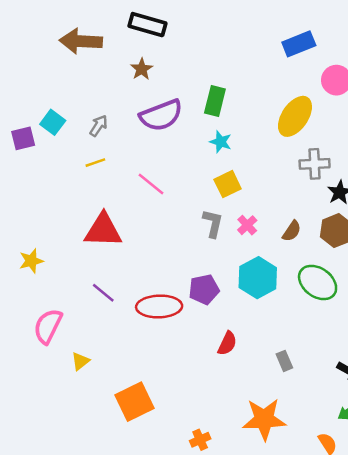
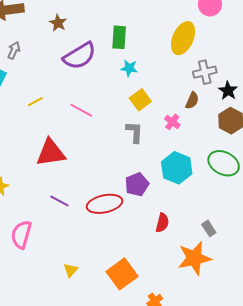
gray arrow: (99, 126) -> (14, 50), moved
pink cross: (247, 225) -> (172, 122), moved
brown semicircle: (292, 231) -> (192, 100), moved
yellow triangle: (80, 361) -> (71, 270), moved
orange square: (134, 402) -> (122, 274), moved
orange star: (264, 419) -> (194, 258), moved

